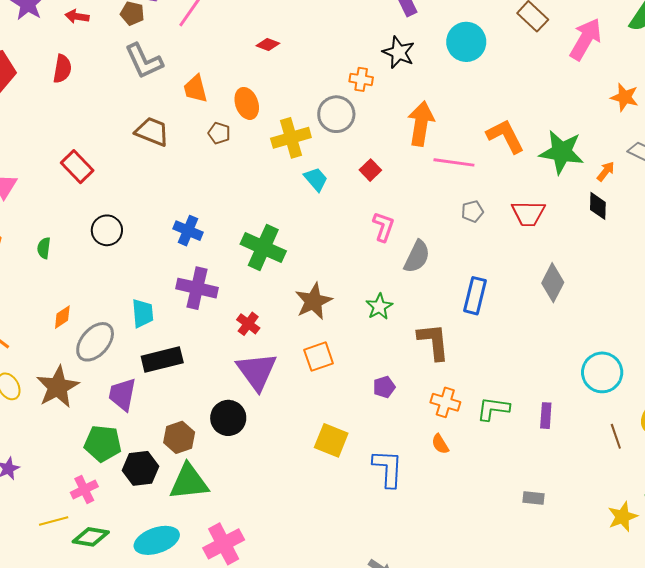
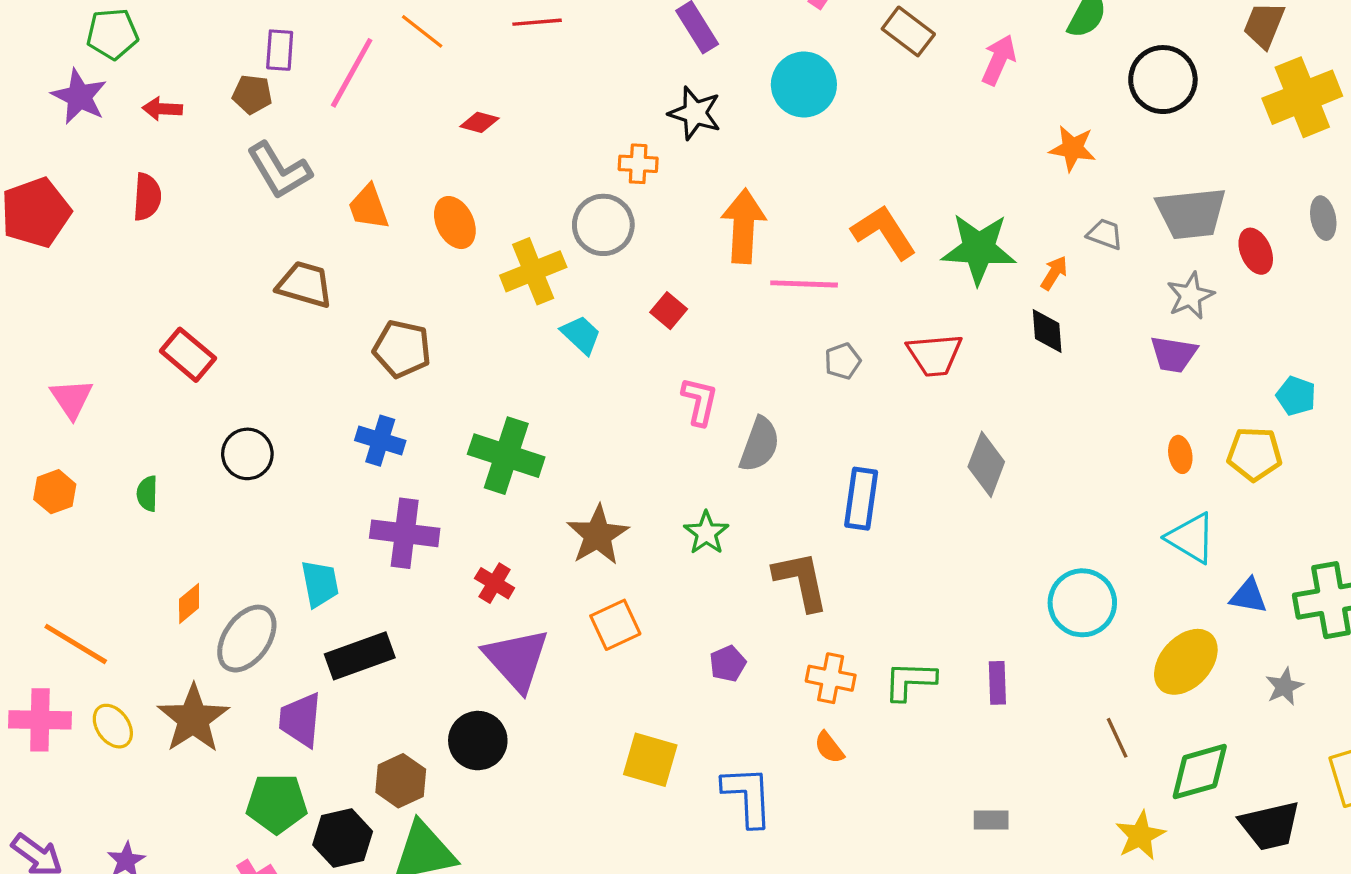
pink arrow: (586, 39) -> (999, 60), size x0.7
brown pentagon: (219, 133) -> (402, 349), moved, size x1.6
brown line: (616, 436) -> (1117, 738), moved

